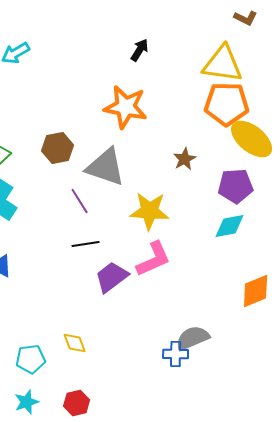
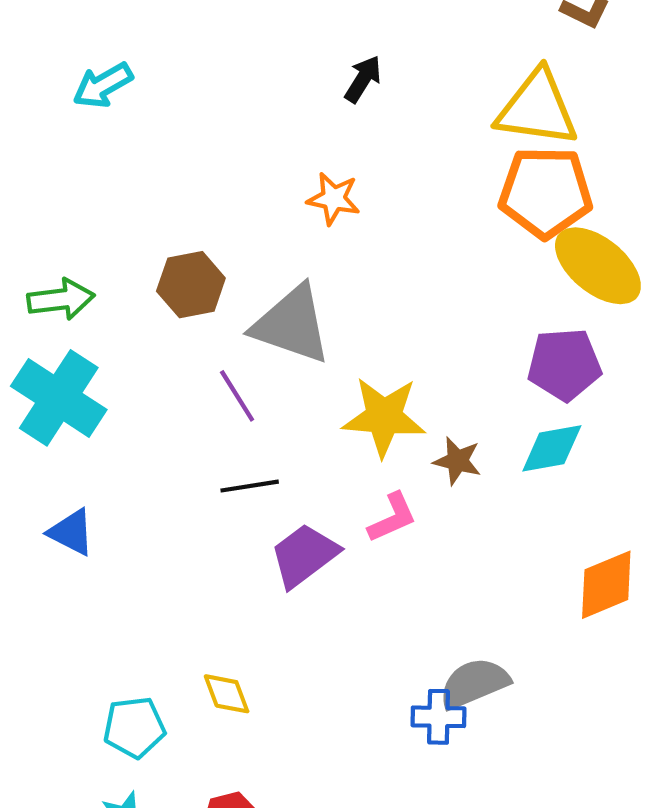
orange star: (126, 107) -> (334, 199), size x0.6
brown star: (185, 159) -> (457, 461), moved, turned -30
pink L-shape: (154, 259) -> (392, 518), size x0.7

